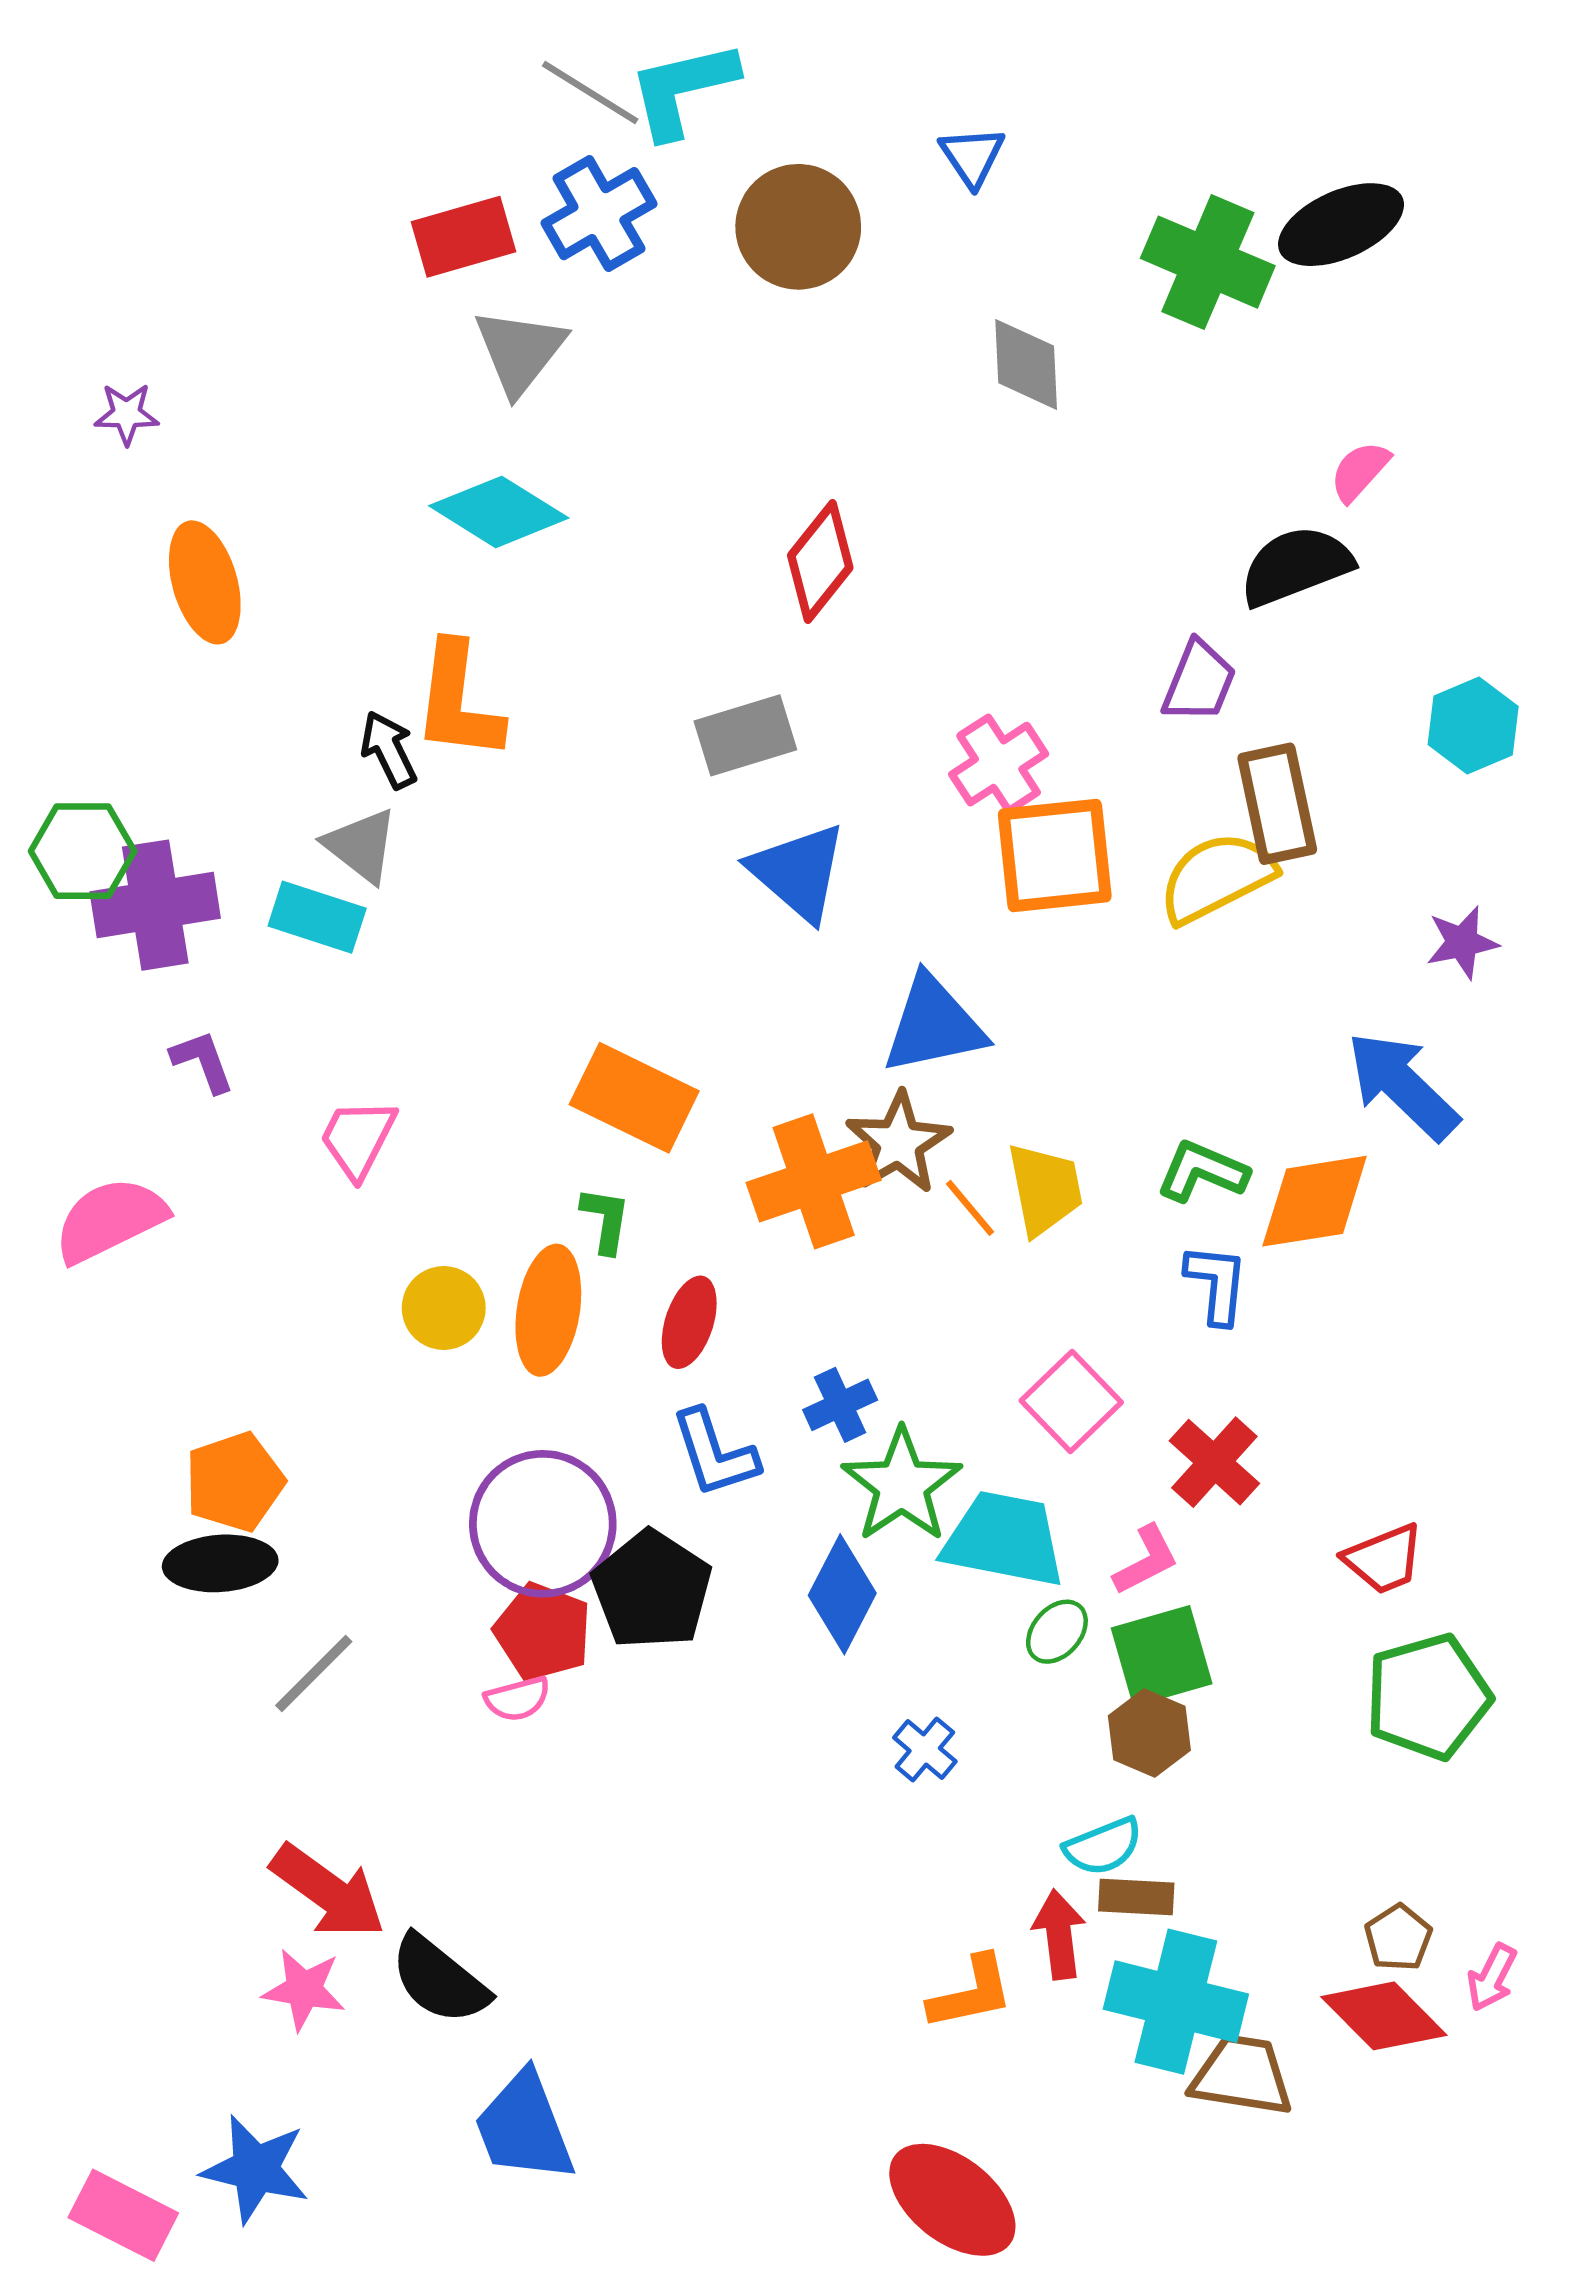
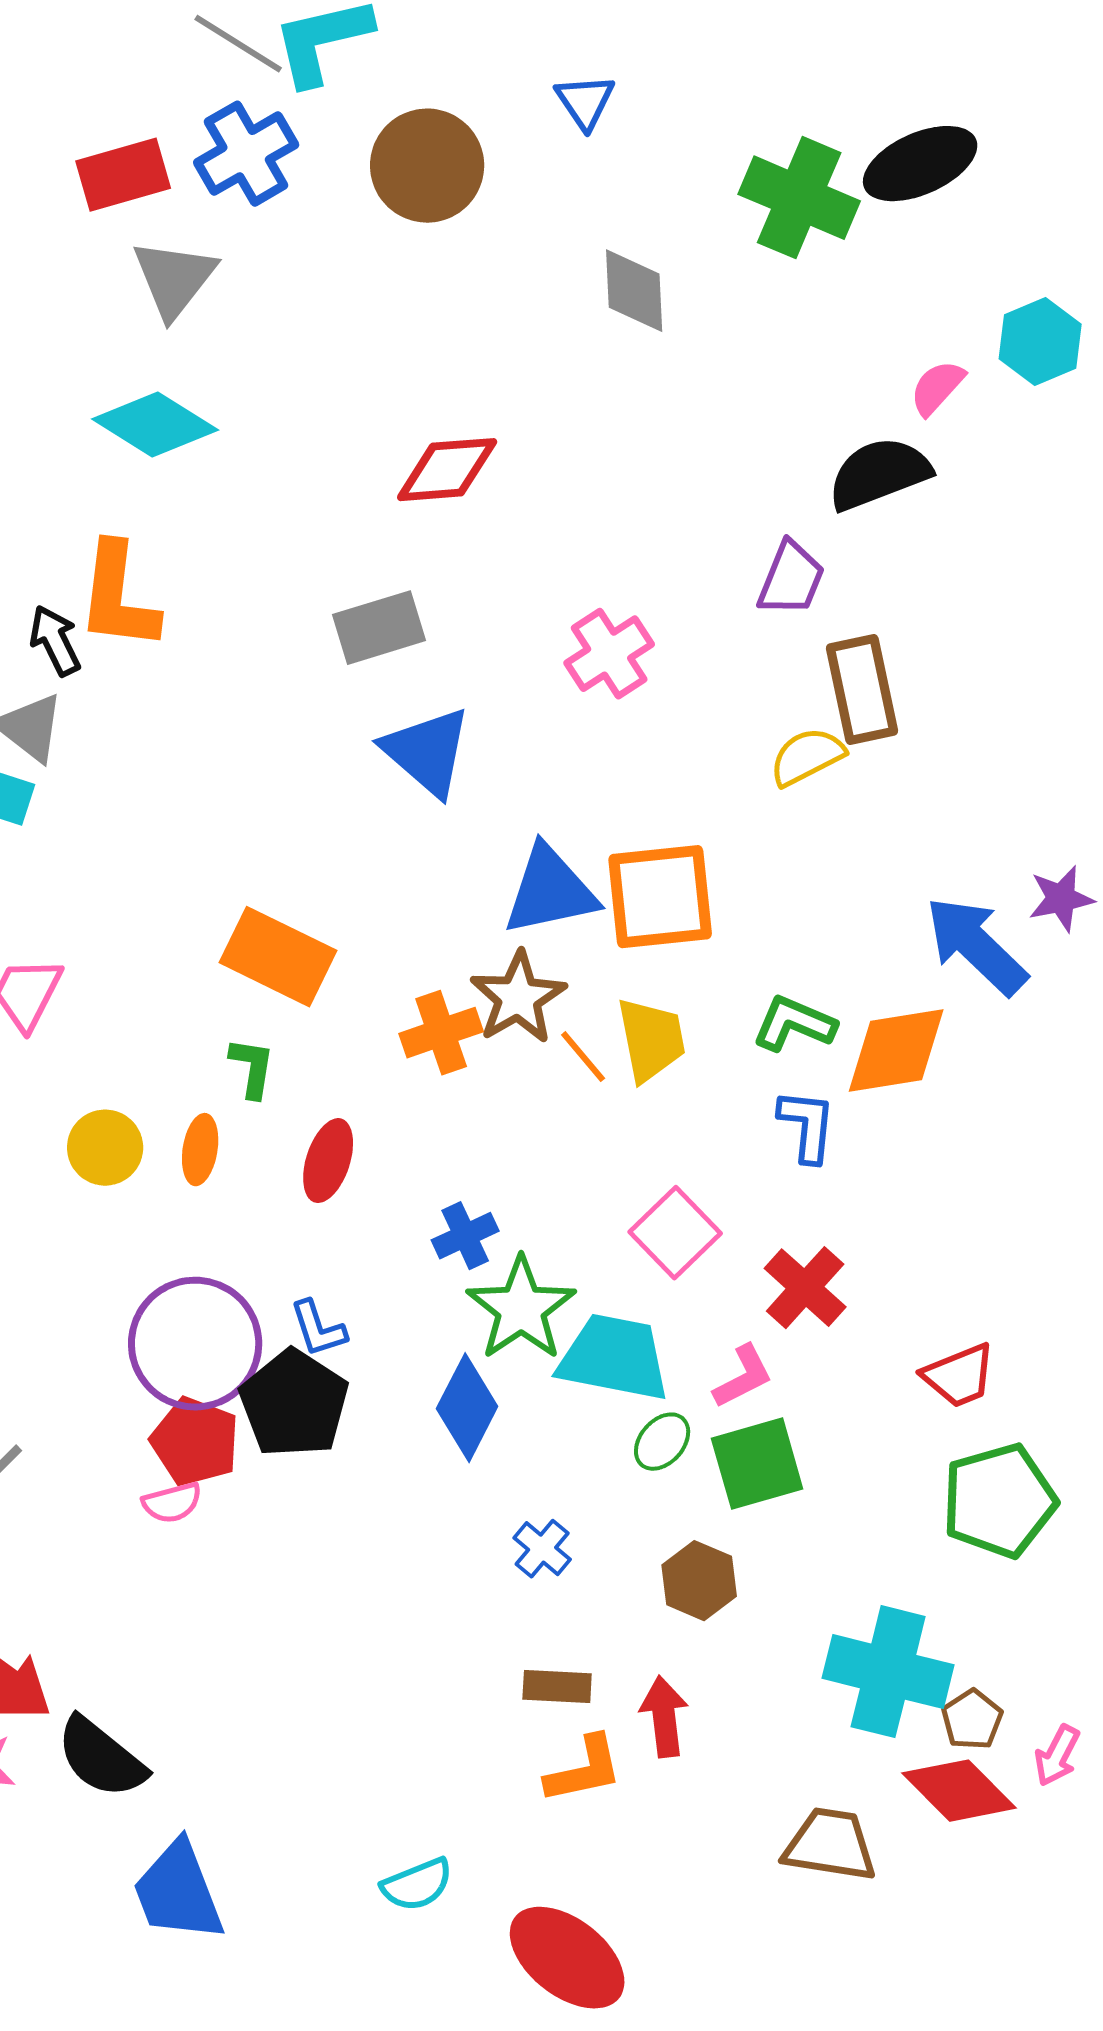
red diamond: (820, 562) -> (447, 470), turned 47
cyan hexagon: (1473, 726) -> (1040, 342), moved
orange square: (1055, 855) -> (660, 897), moved
yellow semicircle: (1217, 877) -> (807, 757), size x0.7
purple star: (1462, 942) -> (1061, 899), moved
orange cross: (814, 1181) -> (441, 1033), size x0.7
orange ellipse: (548, 1310) -> (200, 1150), size x0.6
blue L-shape: (715, 1453) -> (318, 1329), moved, size x0.7
brown hexagon: (1149, 1733) -> (699, 1581), moved
cyan semicircle: (1103, 1846) -> (417, 1885), moved
brown rectangle: (1136, 1897) -> (557, 1687), moved
cyan cross: (1176, 2002) -> (888, 1672), moved

